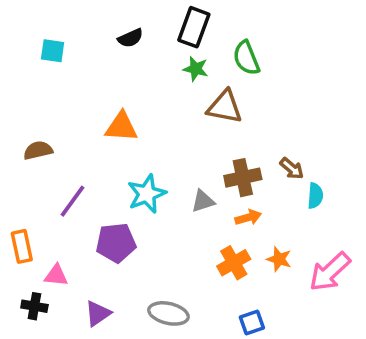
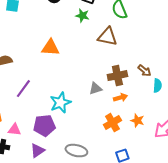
green star: (196, 69) -> (82, 16), moved
cyan star: (147, 194) -> (60, 103), moved
purple pentagon: (116, 243) -> (44, 126), moved

